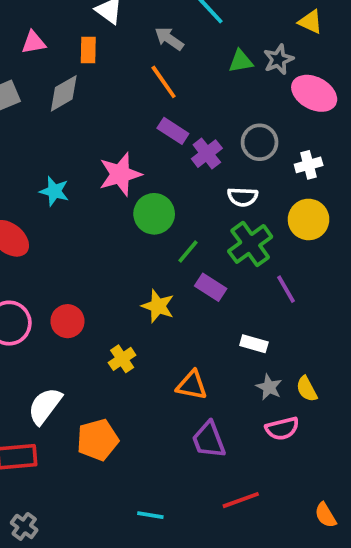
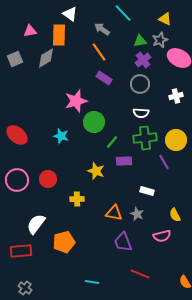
yellow triangle: (310, 22) -> (165, 19), moved
orange rectangle: (88, 50) -> (59, 35), size x1.5
gray circle: (260, 142) -> (140, 84), moved
purple cross: (207, 154) -> (143, 60), moved
cyan star: (54, 191) -> (61, 136), moved
yellow circle: (309, 219) -> (176, 140), moved
green cross: (250, 244) -> (145, 138), turned 30
purple rectangle: (211, 287) -> (124, 161), turned -35
yellow cross: (122, 359) -> (77, 199), turned 32
gray star: (269, 387) -> (137, 214), moved
red line: (241, 500) -> (140, 274), turned 42

